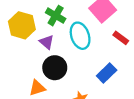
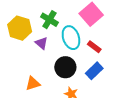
red rectangle: (121, 38) -> (94, 47), moved
black circle: (55, 68) -> (65, 67), moved

